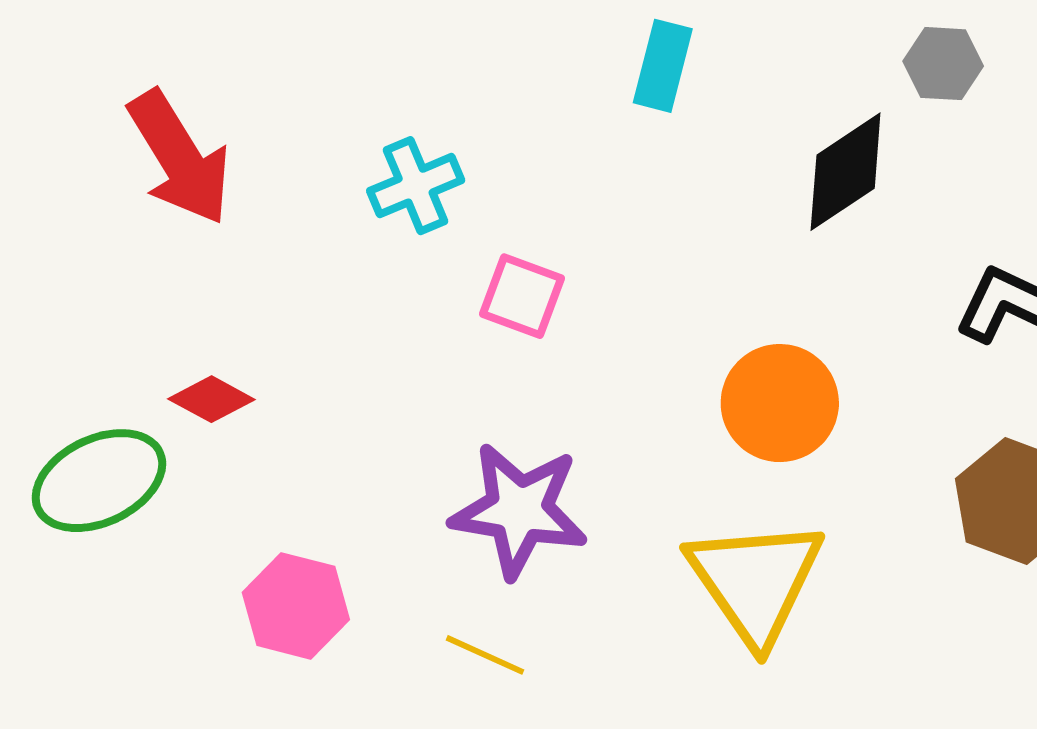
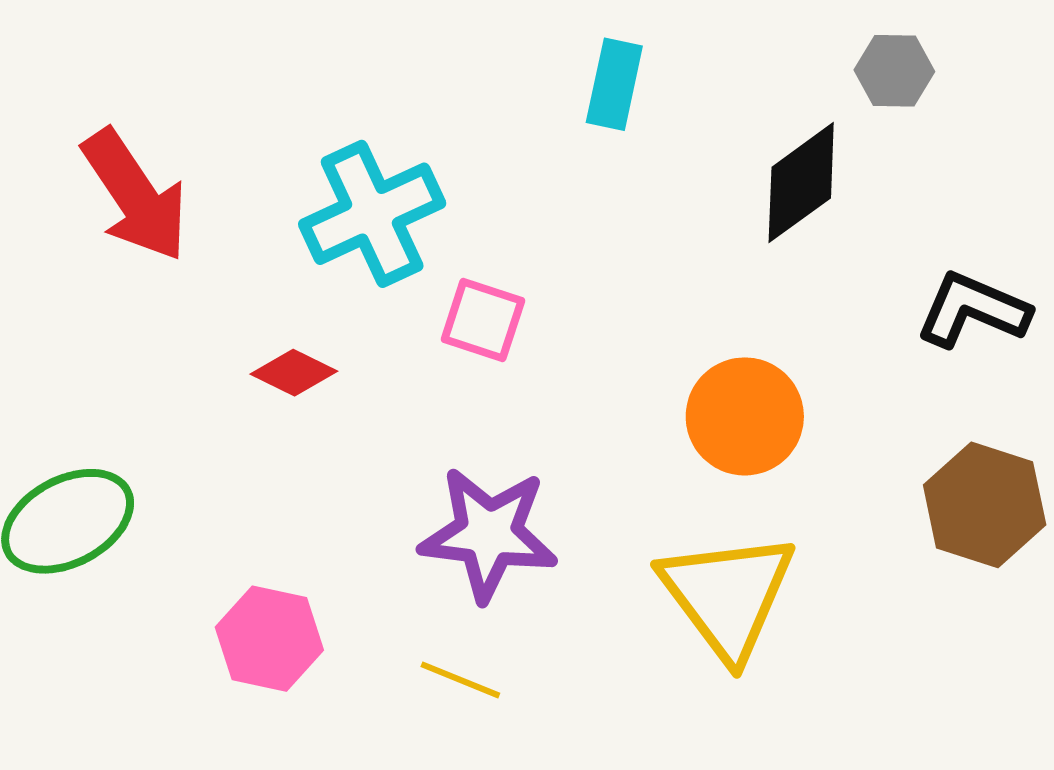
cyan cross: (416, 186) -> (372, 214), size x1.5
red diamond: (211, 399) -> (294, 373), moved

